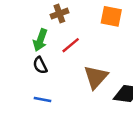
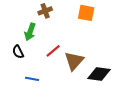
red line: (71, 45) -> (53, 51), moved
black semicircle: (40, 65) -> (18, 52), moved

